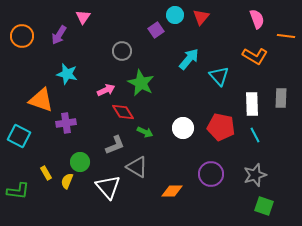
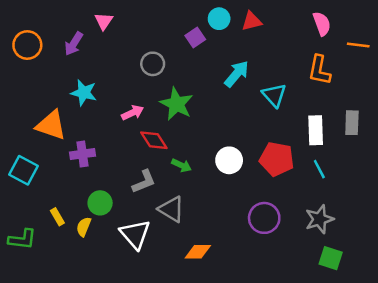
red triangle: (201, 17) -> (252, 21), turned 36
orange L-shape: (255, 56) -> (319, 70), turned 70
orange diamond: (172, 191) -> (198, 252), moved

